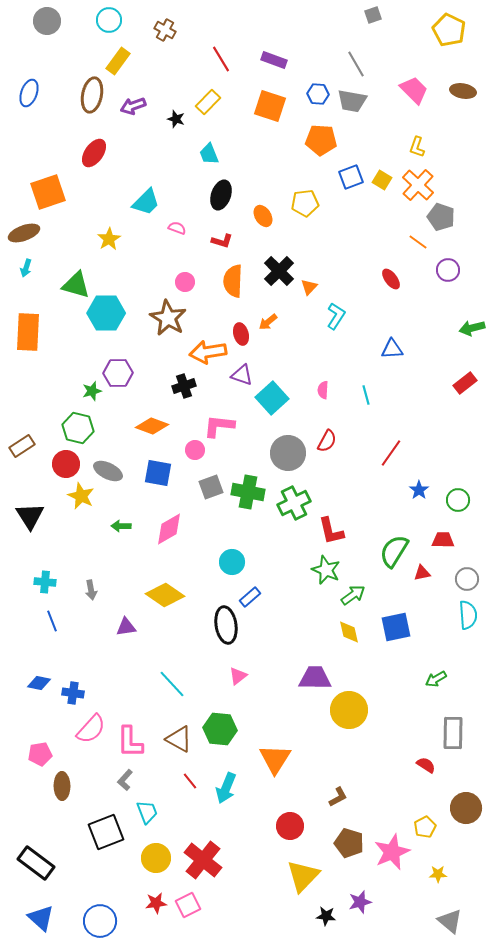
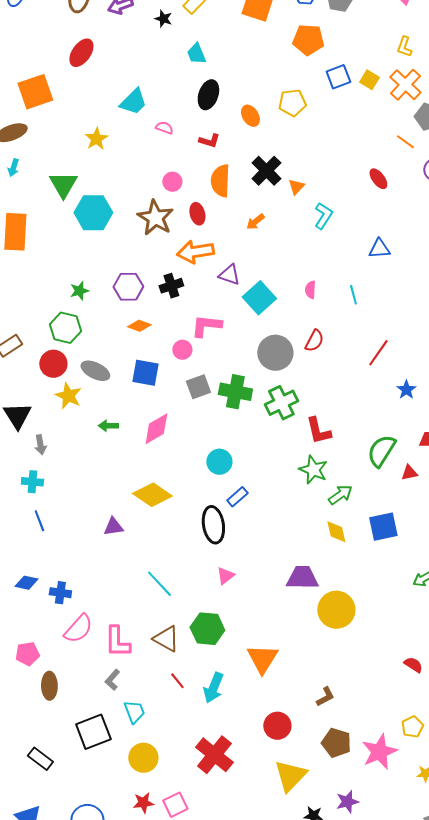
green triangle: (76, 285) -> (63, 185), turned 44
red ellipse: (241, 334) -> (197, 214), moved
purple hexagon: (118, 373) -> (128, 287), moved
orange diamond: (152, 426) -> (139, 326), size x0.7
gray arrow: (91, 590) -> (40, 445), moved
red cross: (203, 860) -> (214, 755), moved
black rectangle: (36, 863) -> (40, 759), moved, size x0.7

